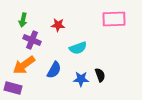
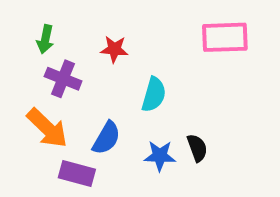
cyan semicircle: (78, 48) -> (154, 95), turned -54
orange arrow: (24, 65) -> (47, 128), turned -100
purple rectangle: (13, 88) -> (77, 174), moved

